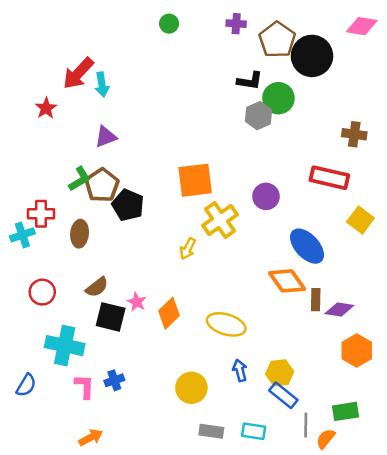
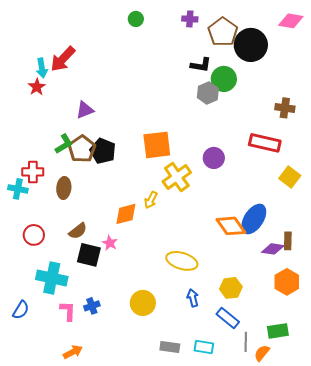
cyan arrow: (102, 85) -> (42, 68), moved
black pentagon: (128, 205) -> (103, 151), moved
cyan cross: (22, 235) -> (18, 189), turned 30
blue ellipse: (307, 246) -> (254, 219), moved, turned 76
brown rectangle: (316, 300) -> (288, 241), moved
orange diamond: (169, 313) -> (126, 214), moved, turned 30
yellow hexagon: (280, 373) -> (231, 288), moved
yellow circle: (191, 388) -> (143, 303), moved

